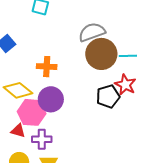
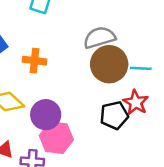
orange cross: (47, 67) -> (35, 61), moved
pink hexagon: (32, 112) -> (56, 138), moved

